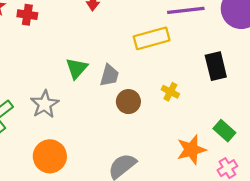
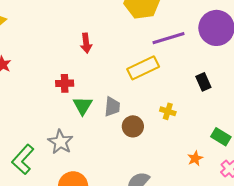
red cross: (27, 15) -> (65, 83), moved
black rectangle: (216, 66) -> (203, 82), size x0.7
orange star: (191, 150) -> (195, 158), size x0.6

